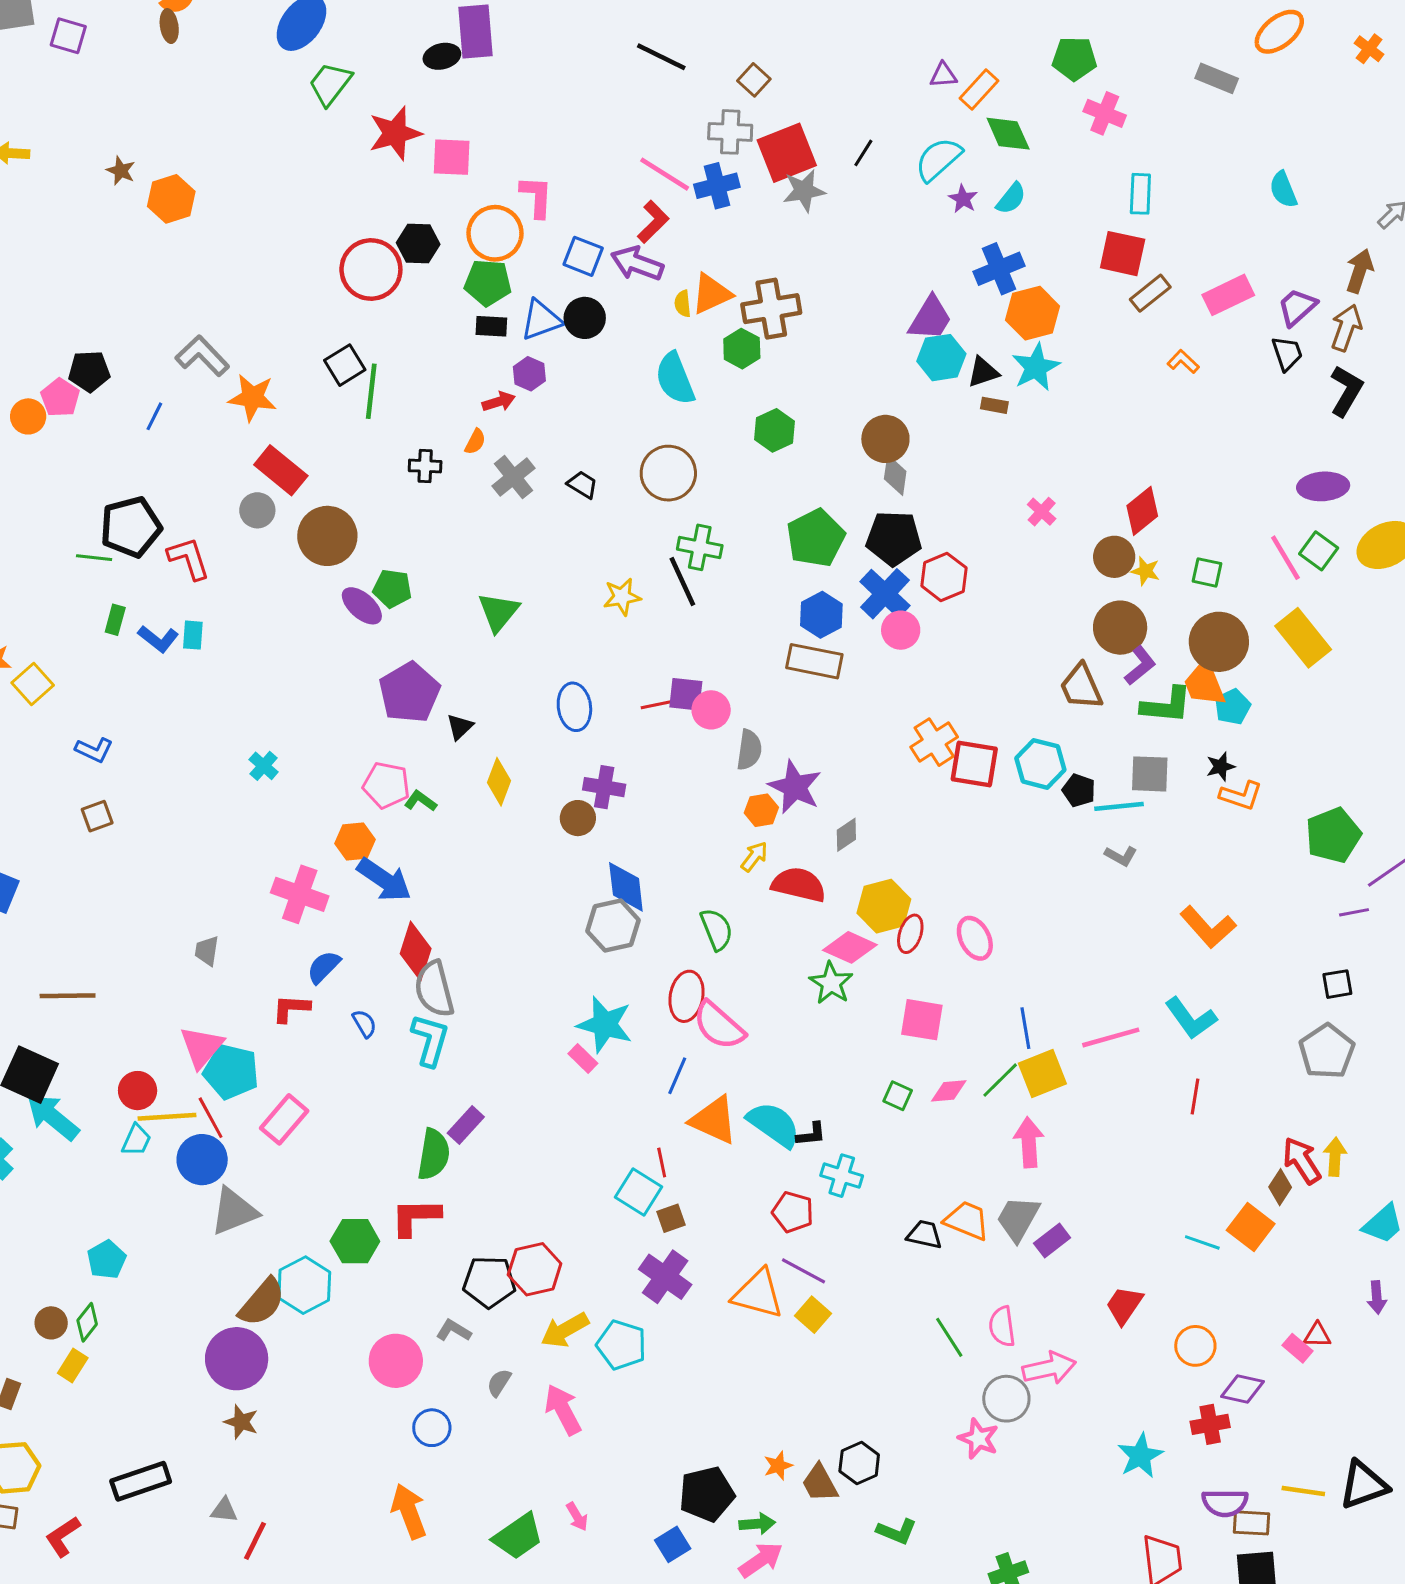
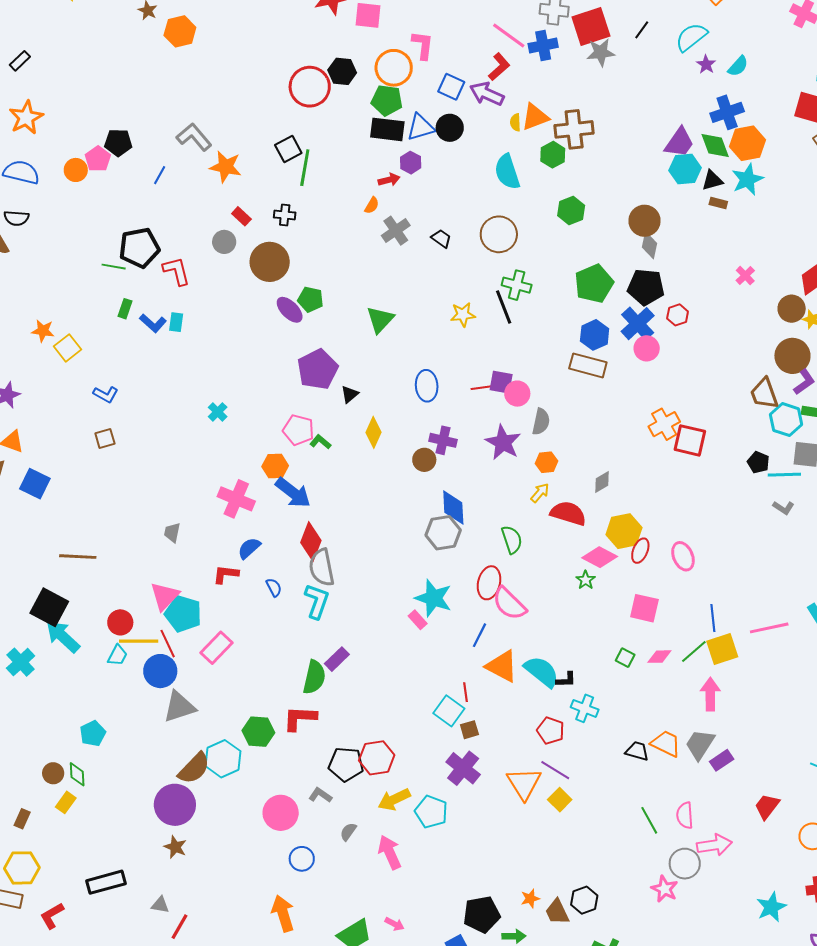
green diamond: (1008, 134) -> (715, 146), moved
black rectangle: (491, 326) -> (387, 129), size x1.6
black cross: (425, 466) -> (285, 215), moved
red rectangle: (281, 470) -> (241, 216), size x0.6
red hexagon: (944, 577) -> (678, 315), size x0.7
cyan hexagon: (1040, 764) -> (786, 420), moved
purple star: (795, 787) -> (503, 442), moved
green star: (831, 983) -> (586, 580), size x0.7
orange triangle: (758, 1294) -> (524, 784), turned 39
green diamond: (87, 1322) -> (77, 774), turned -45
pink arrow: (577, 1517) -> (395, 924), turned -36

